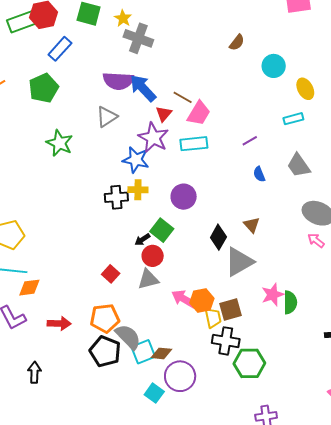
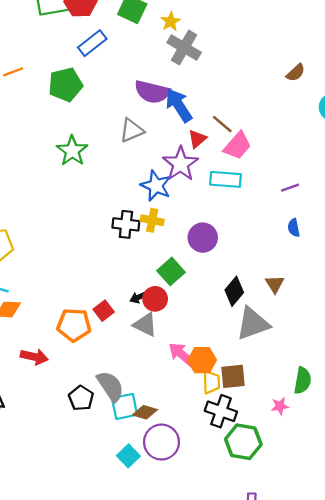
black arrow: (142, 240) -> (139, 297), moved
gray triangle: (148, 279) -> (145, 325), turned 30
pink star: (273, 295) -> (280, 406), moved, size x0.7
orange pentagon: (105, 318) -> (74, 325), moved
black pentagon: (105, 351) -> (81, 398), size x0.7

